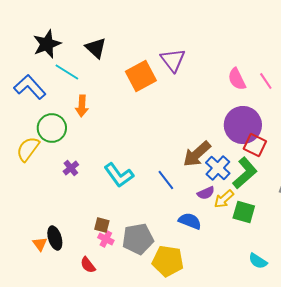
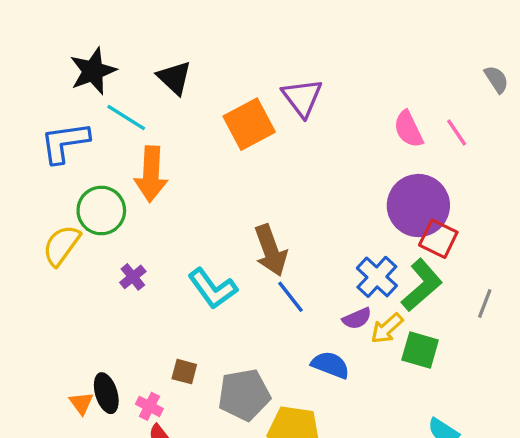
blue L-shape: (30, 87) -> (65, 142), turned -56
orange arrow: (82, 106) -> (151, 174), size x1.5
brown arrow: (197, 154) -> (271, 250), moved, turned -68
pink cross: (106, 239) -> (149, 406), moved

